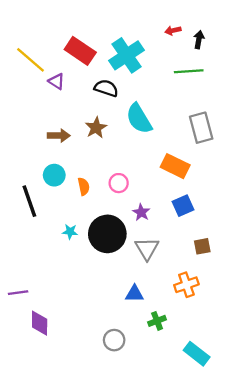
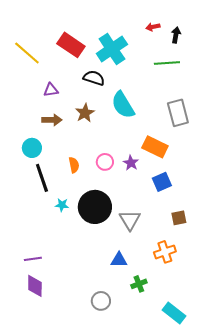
purple triangle: (56, 81) -> (51, 90), moved, turned -42
cyan circle: (54, 175) -> (32, 148), moved
black line: (29, 201) -> (42, 178), moved
purple star: (141, 212) -> (131, 163), moved
purple line: (18, 293) -> (33, 259), moved

